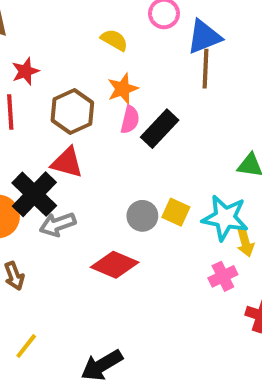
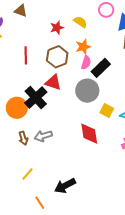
red star: (25, 71) -> (57, 28), moved
gray circle: (142, 216) -> (87, 91), moved, size x1.5
gray arrow: (58, 224) -> (43, 136), moved
red diamond: (115, 265) -> (89, 134), moved, turned 55

